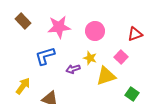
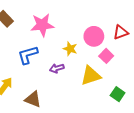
pink circle: (95, 31) -> (94, 36), moved
yellow star: (90, 58) -> (70, 49), moved

